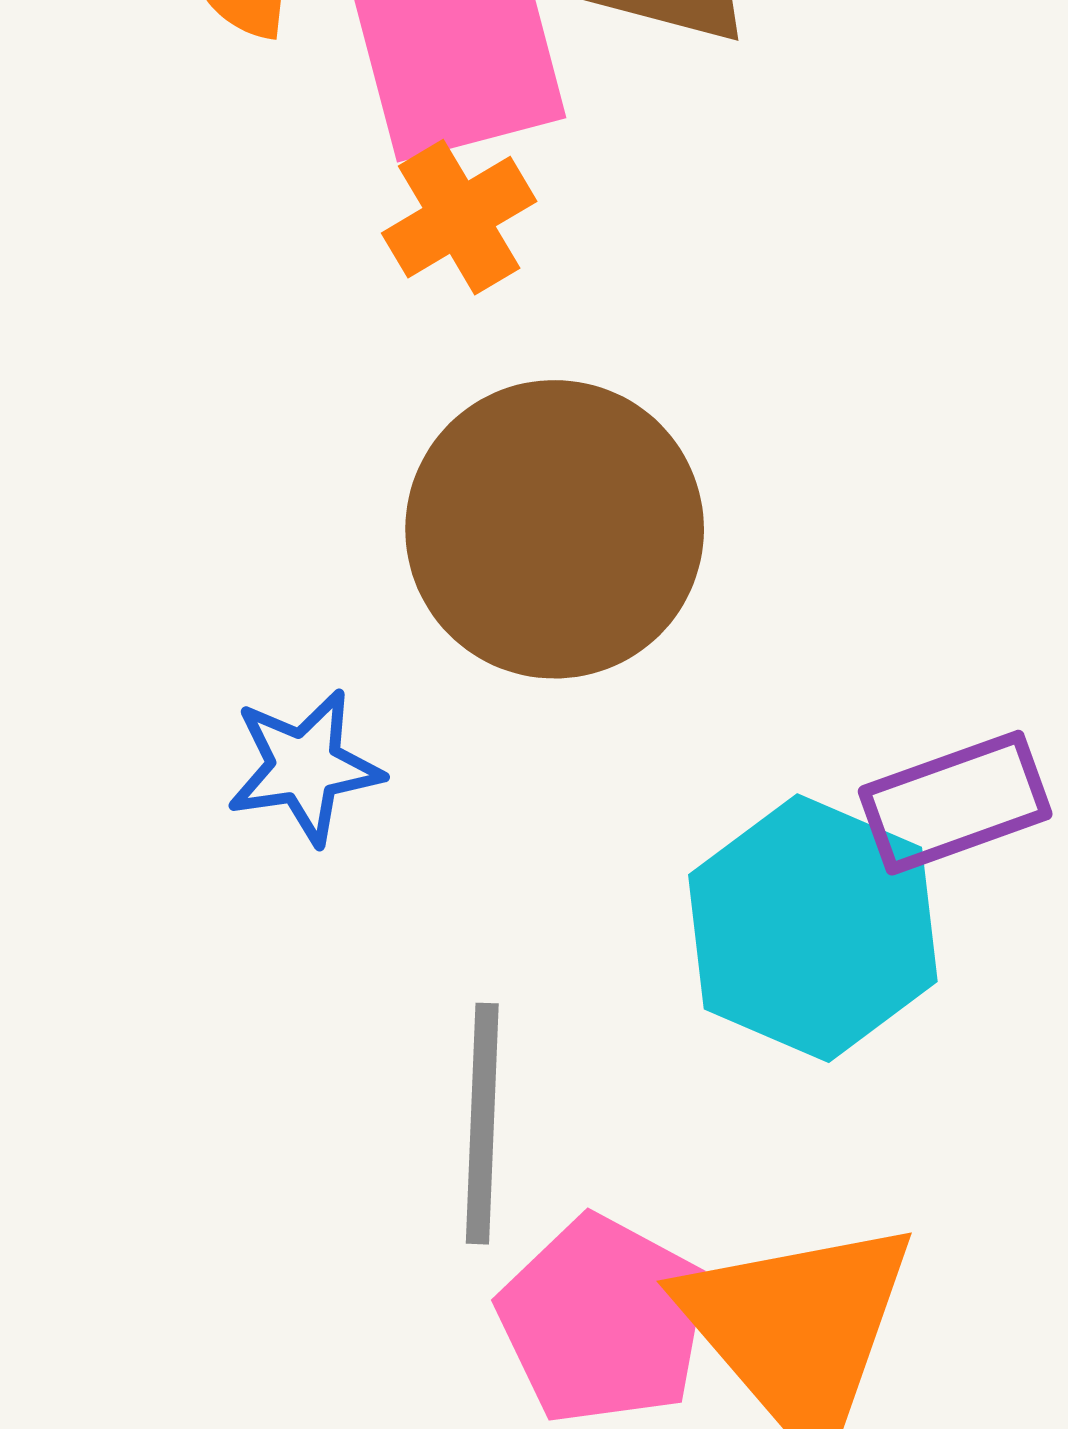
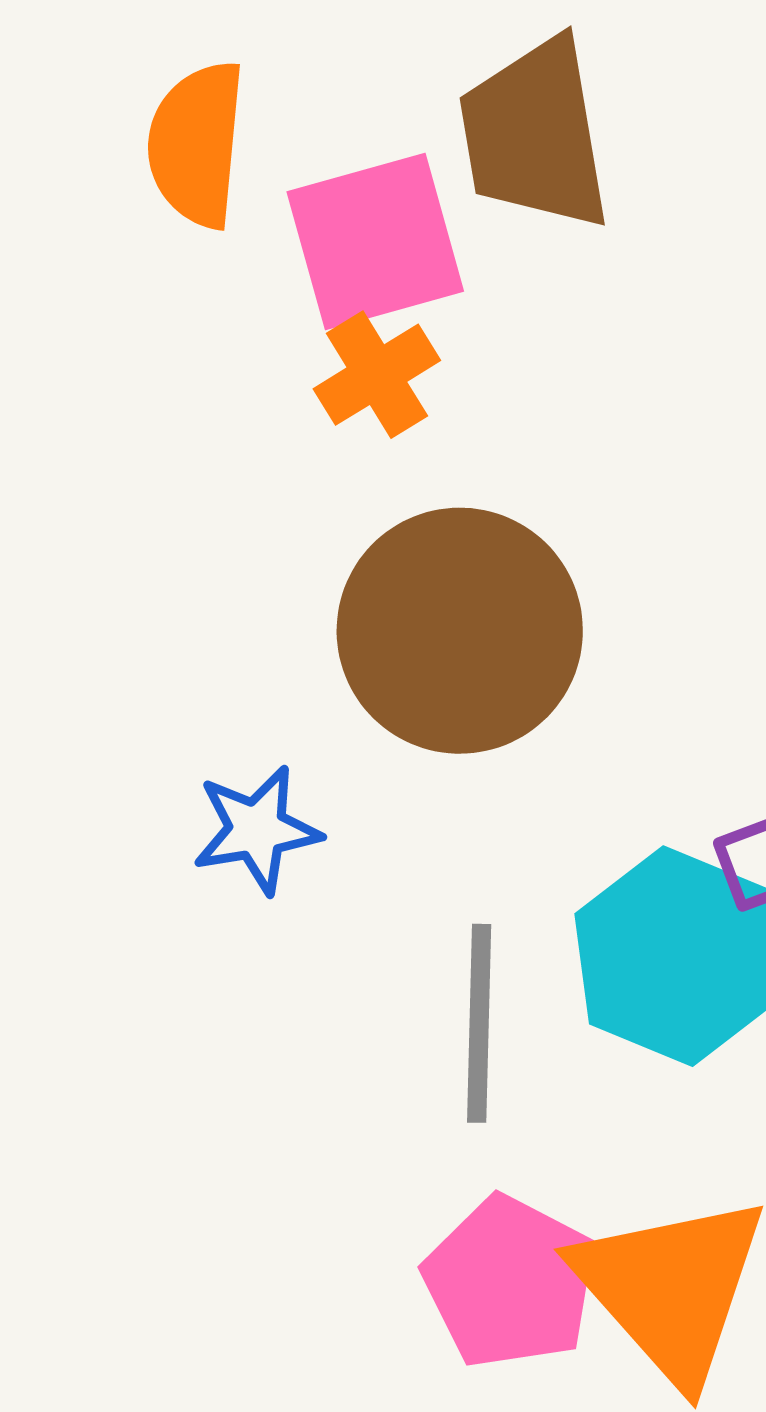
gray line: (482, 1124) -> (479, 1023), moved

